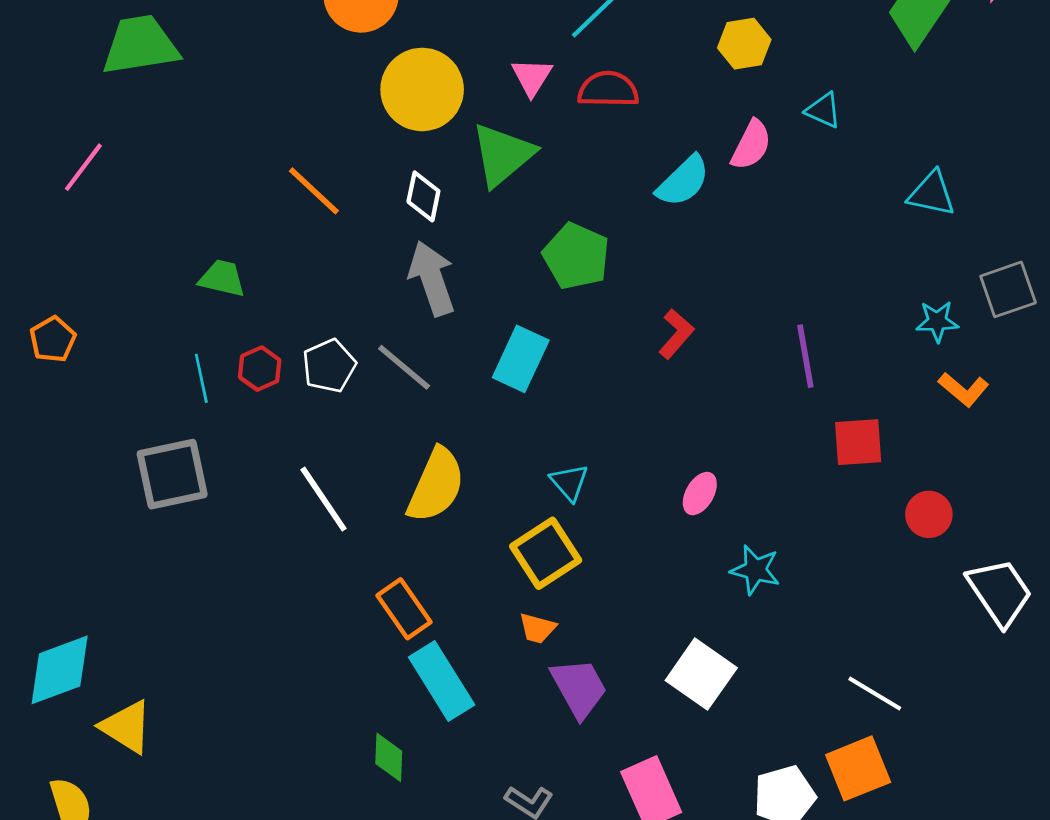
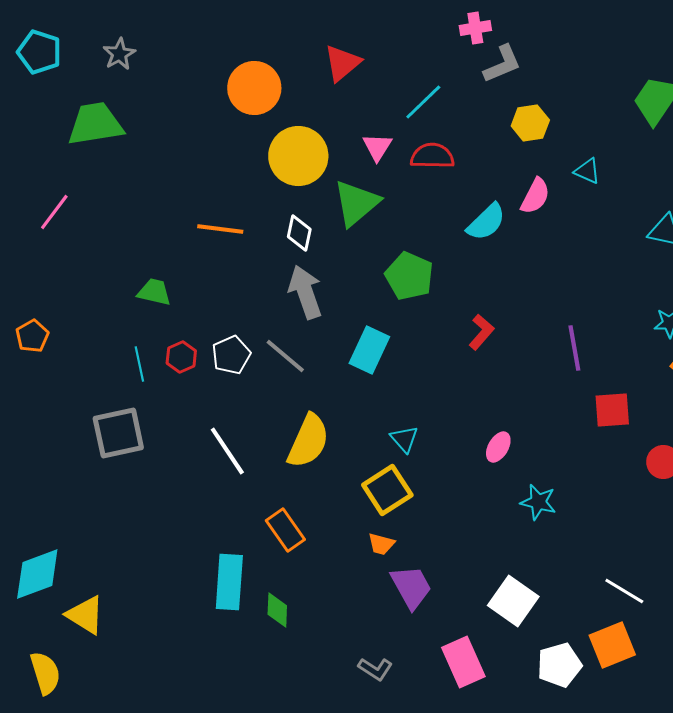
orange line: (314, 191) -> (220, 229), turned -36
white square: (701, 674) -> (513, 601), moved
cyan rectangle: (442, 681) -> (229, 582), moved, turned 36
green diamond: (389, 757) -> (277, 610), moved

